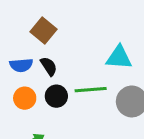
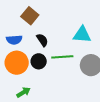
black semicircle: (49, 66) -> (42, 40), moved
orange circle: (25, 98) -> (17, 63), size x1.5

